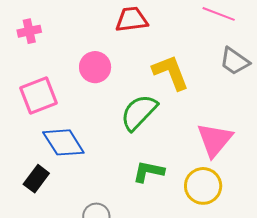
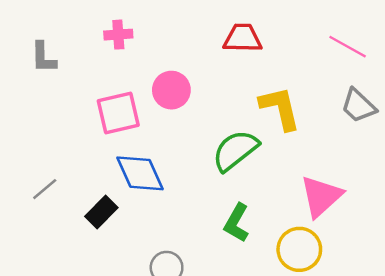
pink circle: (95, 67) -> (171, 90), moved
green L-shape: (148, 172) -> (237, 223), turned -80

